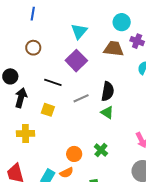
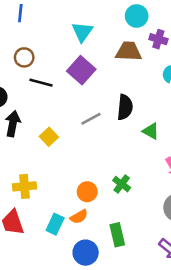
black line: (53, 82) -> (41, 83), moved
yellow square: (48, 110) -> (49, 137), turned 32
green triangle: (107, 112) -> (151, 131), moved
yellow cross: (26, 133) -> (25, 186), moved

